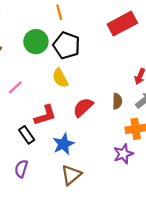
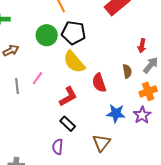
yellow semicircle: (60, 78) -> (74, 62), size x1.4
red semicircle: (83, 107) -> (99, 83), turned -54
black rectangle: (27, 135) -> (68, 124), moved
blue star: (63, 144) -> (116, 113), moved, turned -30

